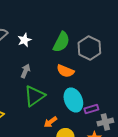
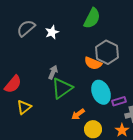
green semicircle: (61, 42) -> (92, 18), moved
gray hexagon: (89, 48) -> (107, 52), moved
gray arrow: (25, 71) -> (53, 72), moved

